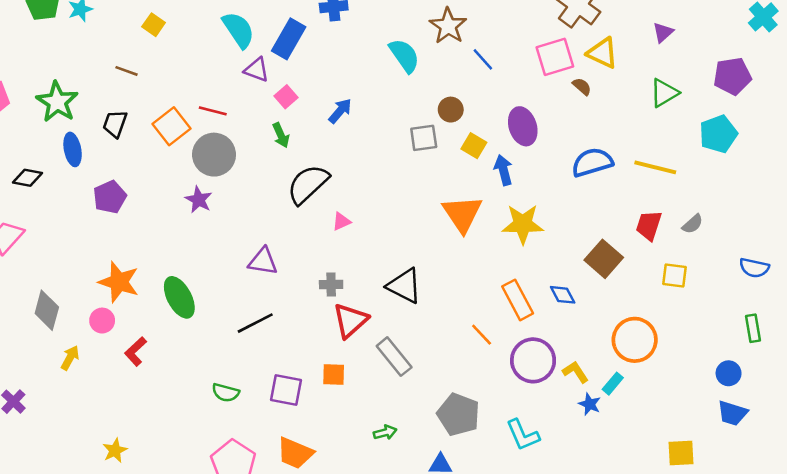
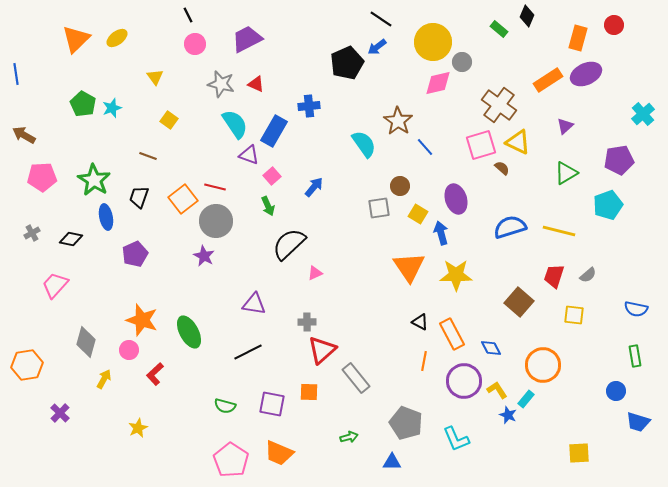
black triangle: (404, 286) -> (420, 322), moved, size x0.6
blue diamond: (563, 295) -> (491, 348), moved
orange line: (482, 335) -> (424, 361), turned 54
blue trapezoid: (732, 413) -> (638, 422), moved
yellow star: (115, 450) -> (138, 428), moved

